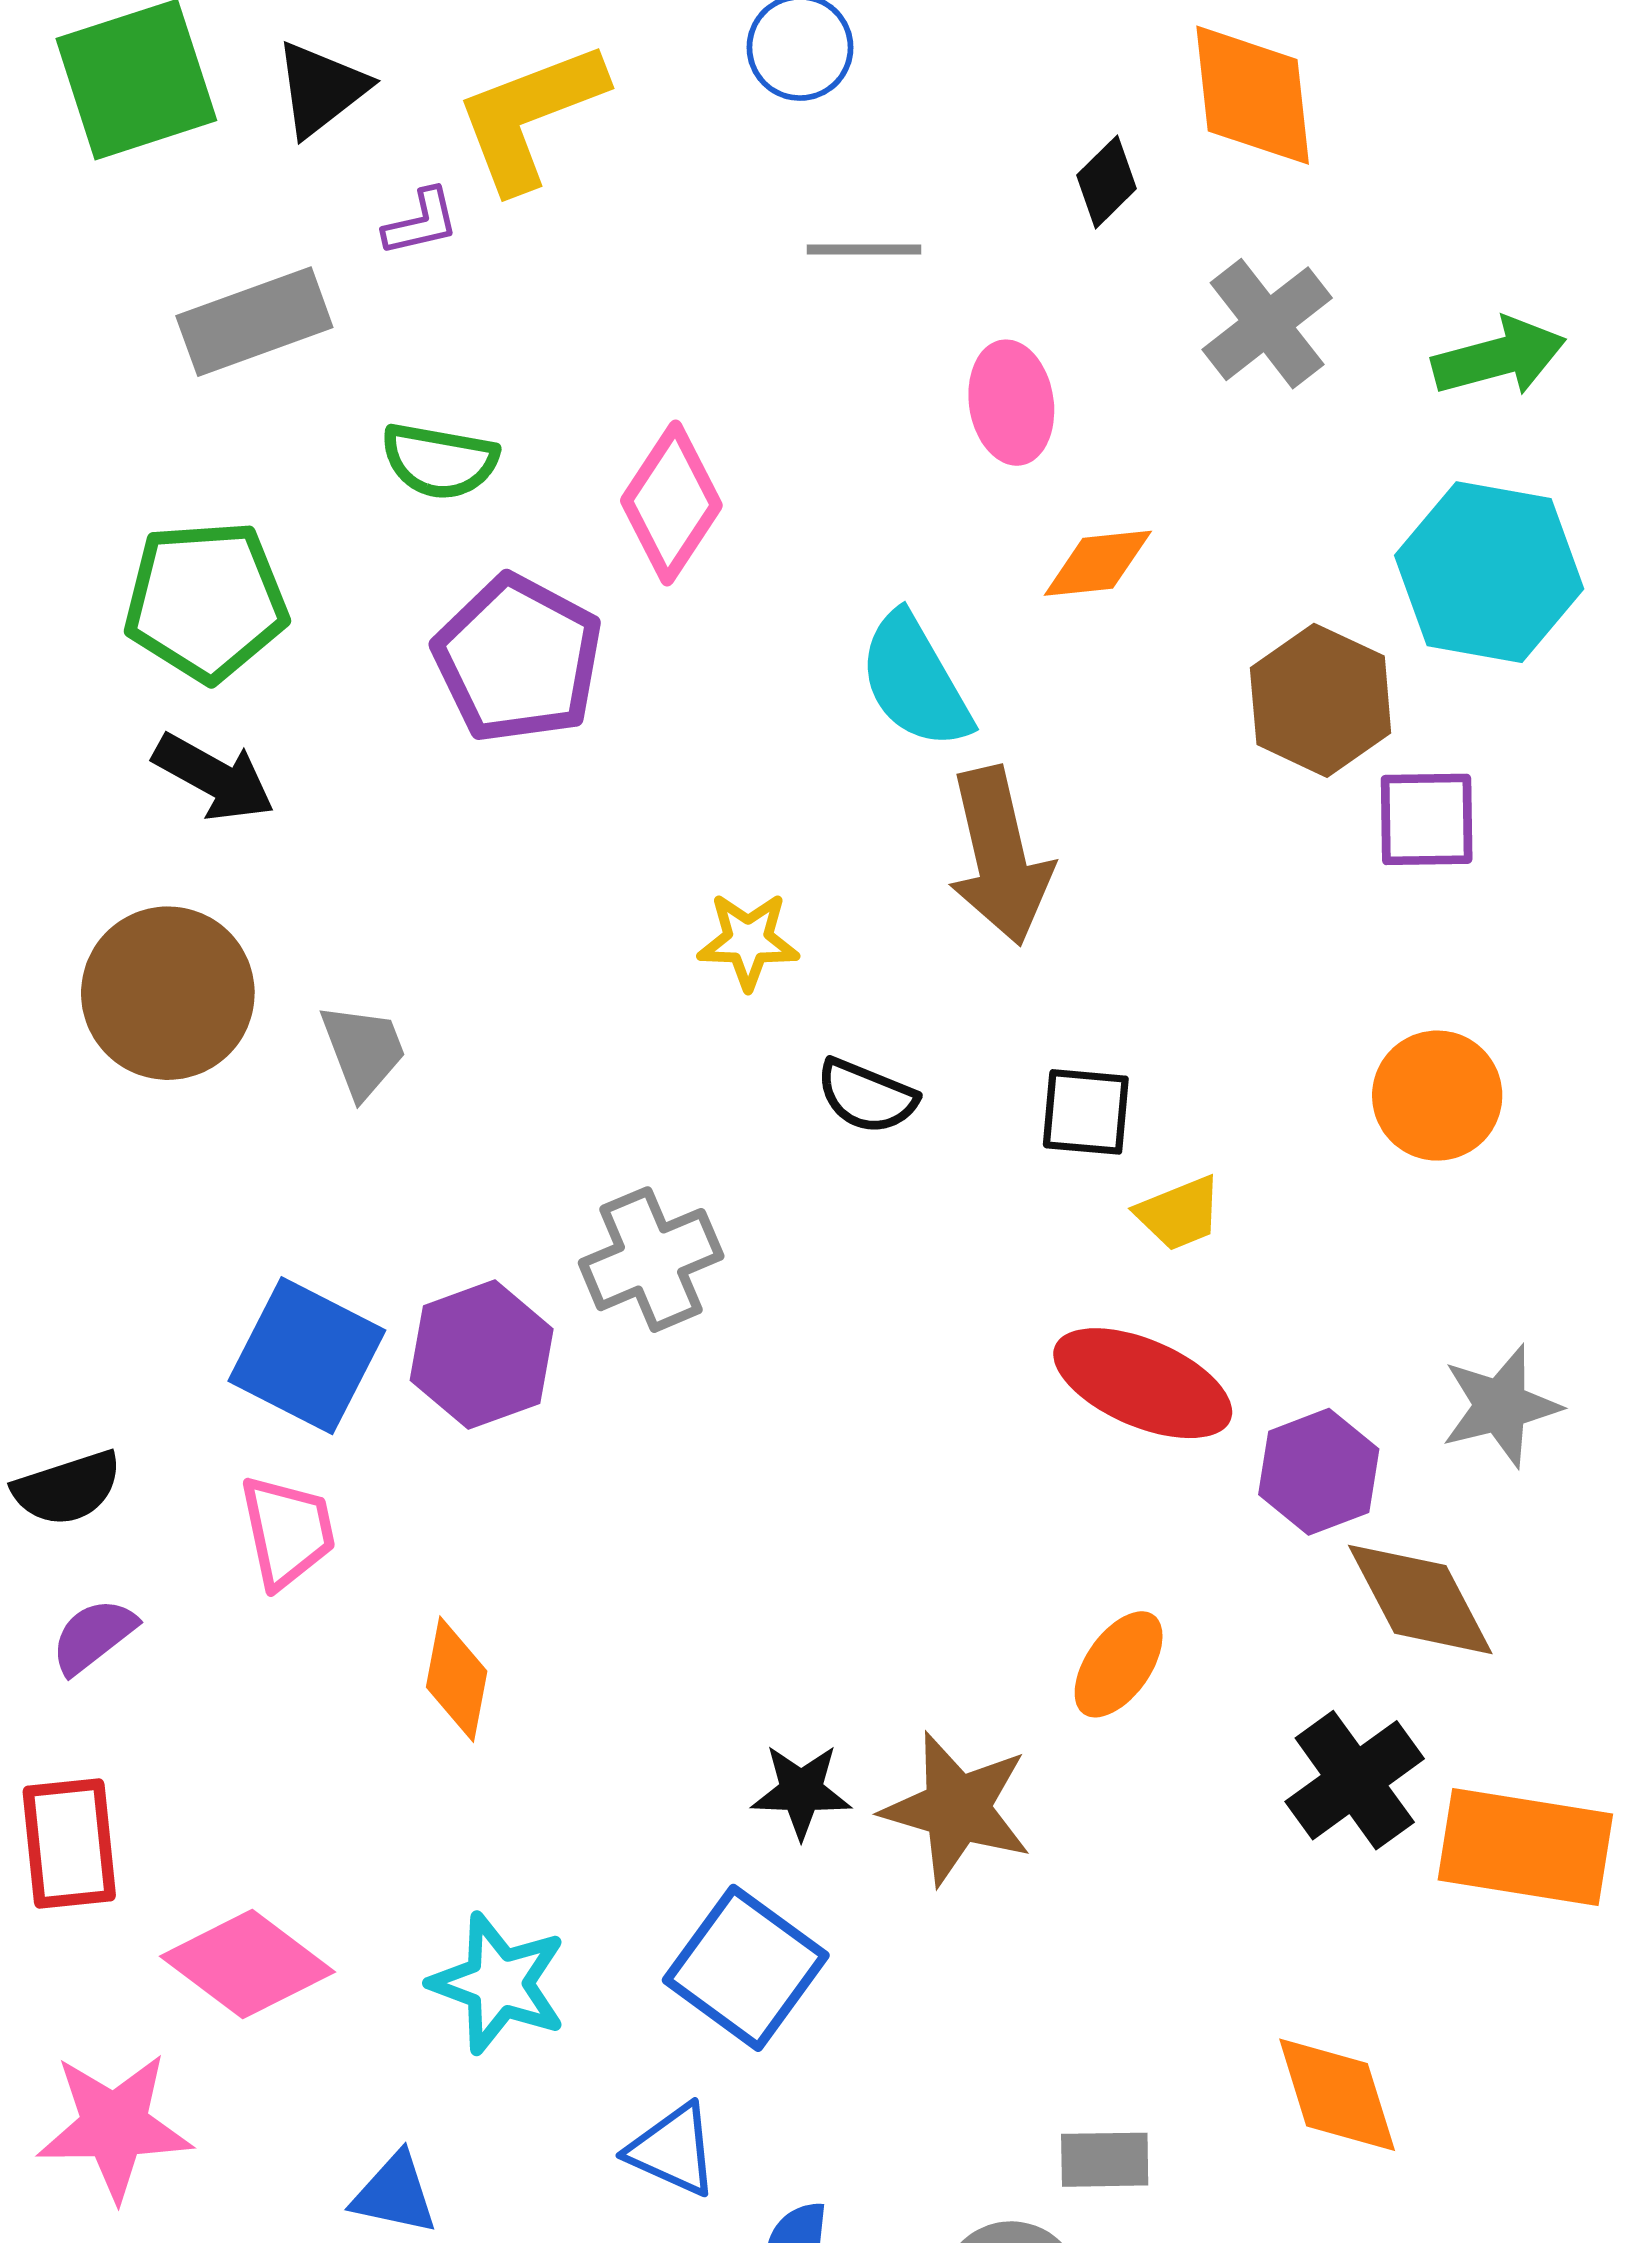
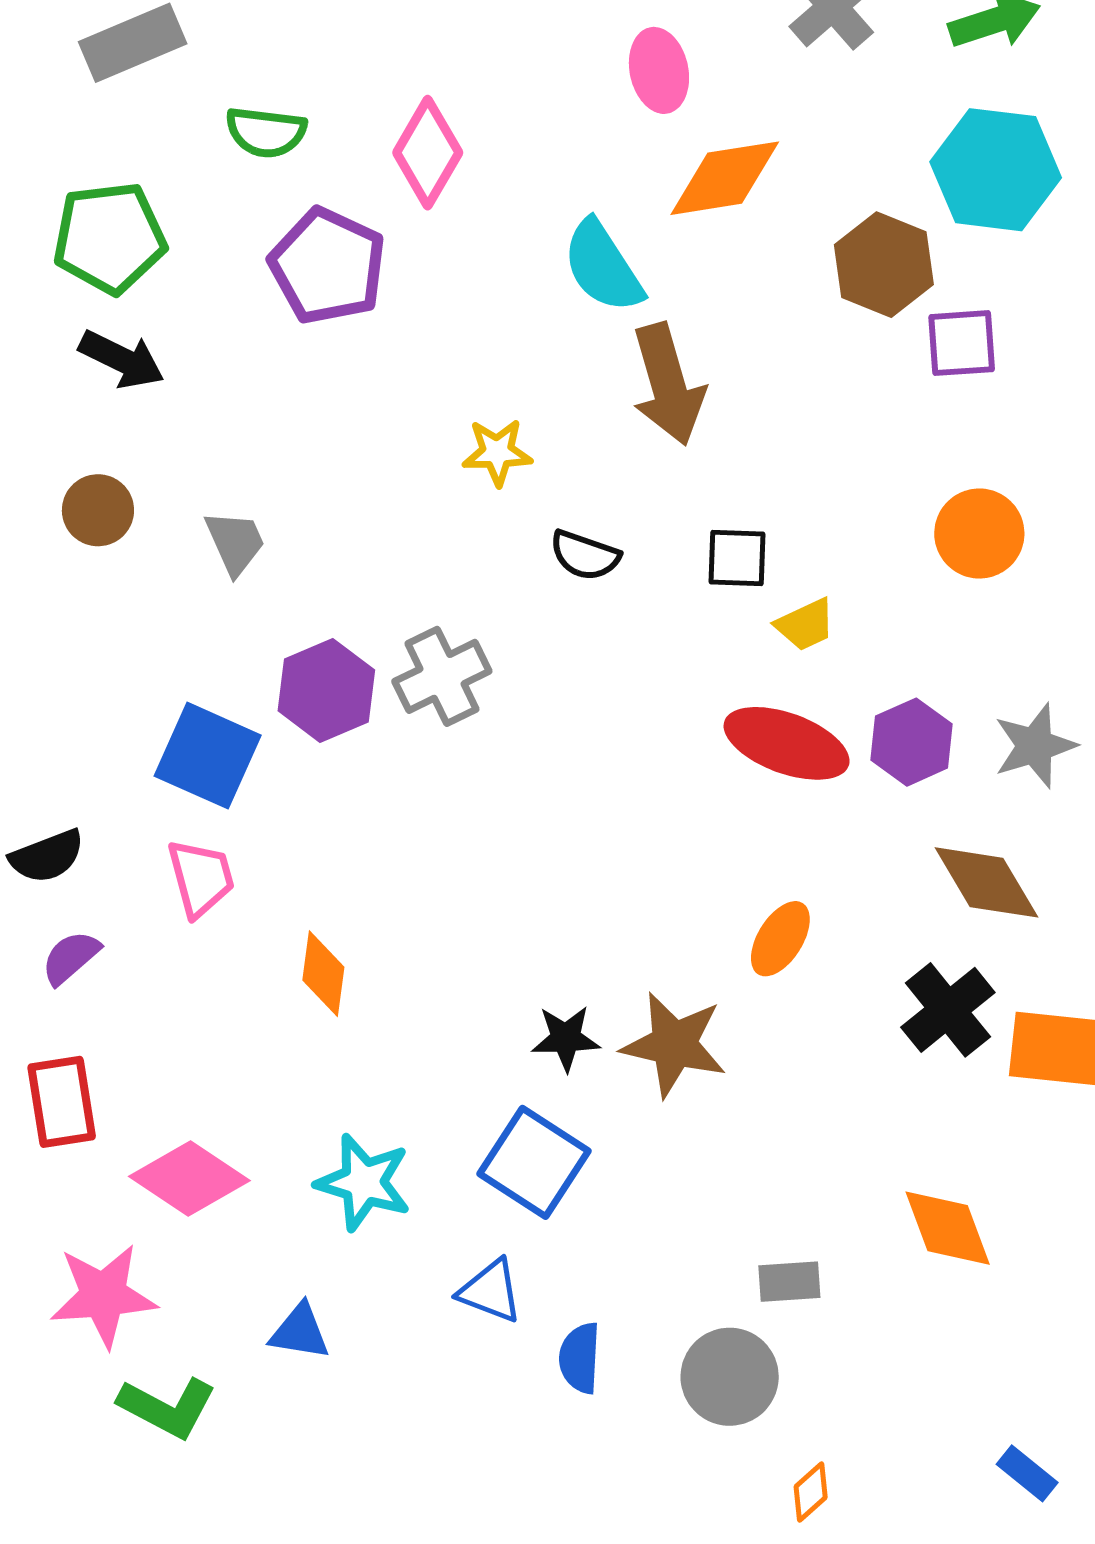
orange diamond: (1098, 563) -> (725, 178), size x1.5
brown circle: (168, 993) -> (98, 510), size x0.6
purple hexagon: (482, 1355) -> (326, 690), moved
purple hexagon: (1319, 1472) -> (912, 742), moved

